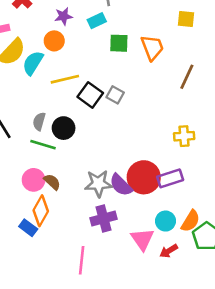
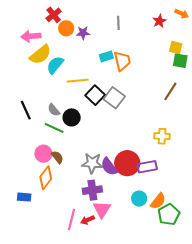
cyan rectangle: (97, 21) -> (106, 56), moved
orange circle: (54, 41) -> (66, 28), moved
green square: (119, 43) -> (180, 61), moved
orange trapezoid: (152, 48) -> (122, 61), moved
gray square: (115, 95) -> (114, 98), size x1.5
gray semicircle: (39, 121) -> (54, 110), turned -64
blue rectangle: (28, 228) -> (24, 197), moved, turned -40
pink triangle: (142, 239) -> (102, 209), moved
red arrow: (169, 251) -> (88, 220), moved

